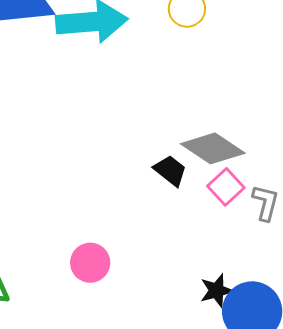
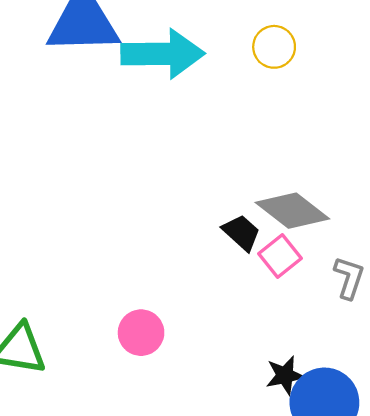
pink square: (226, 187) -> (280, 256), moved

